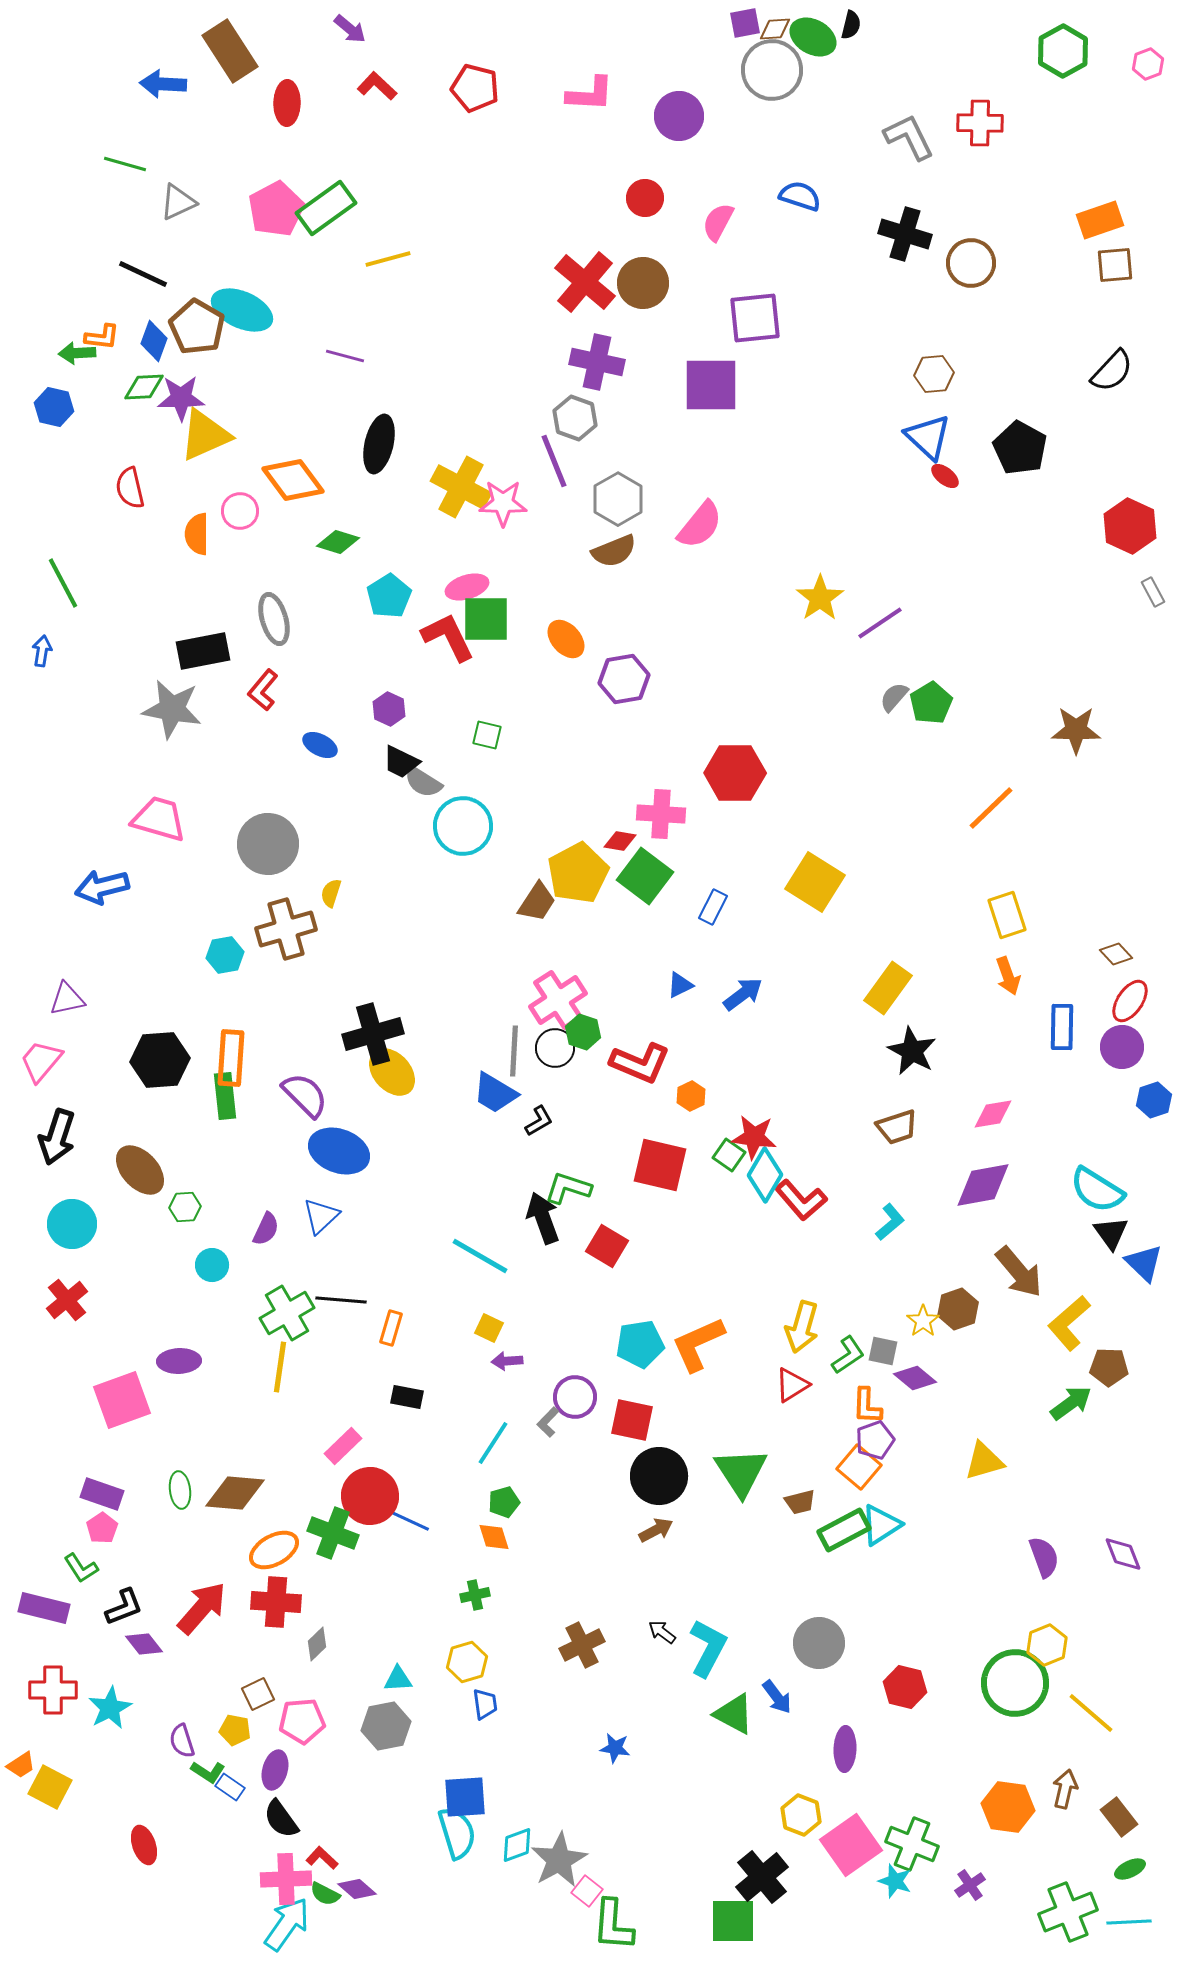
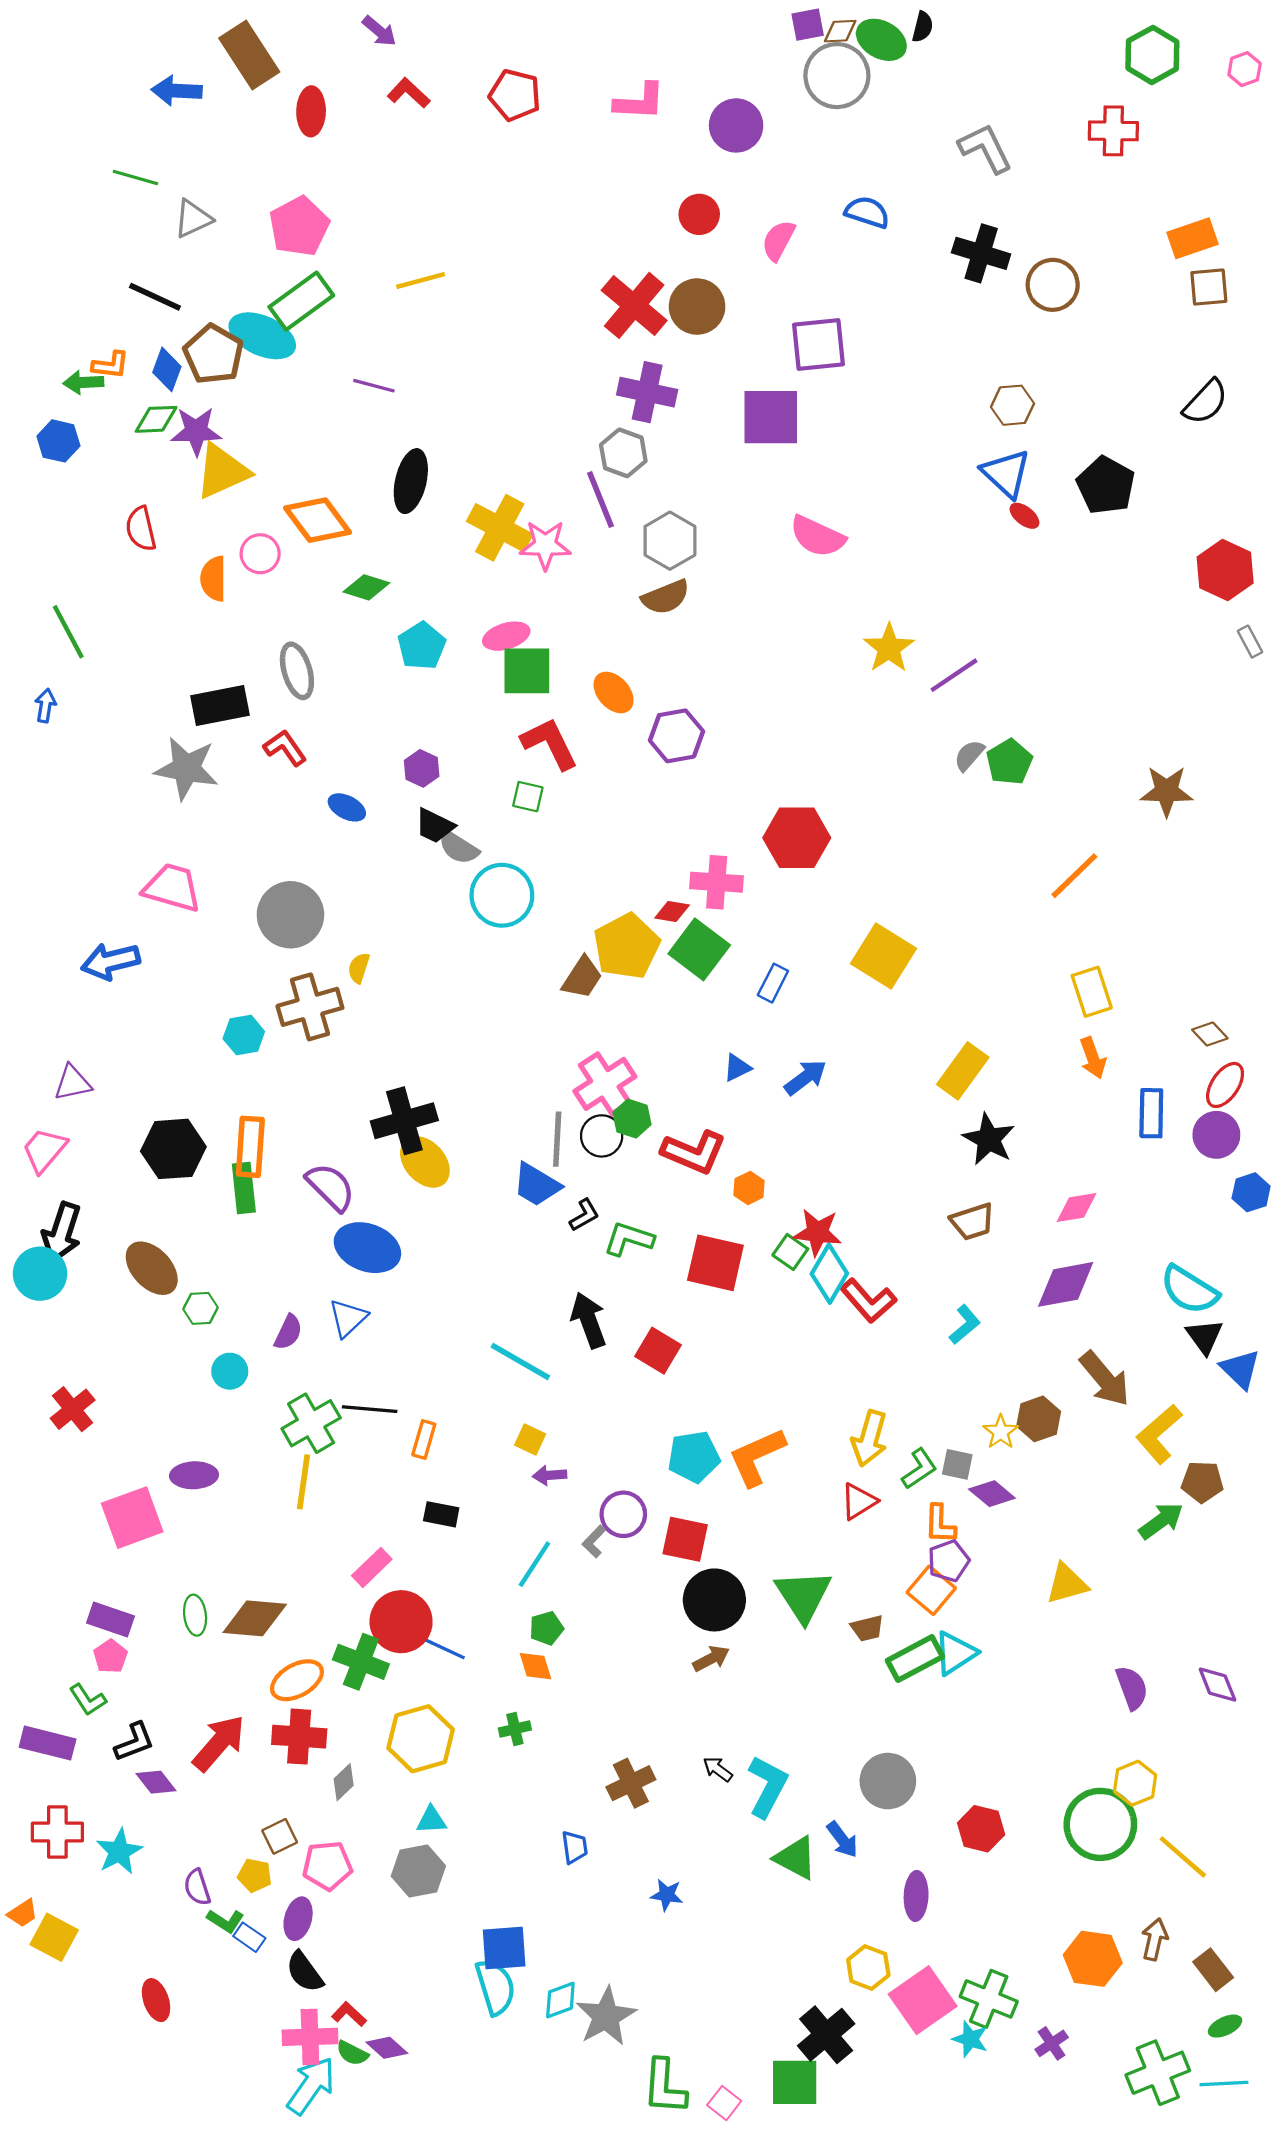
red cross: (980, 123) -> (1113, 131), moved
green rectangle: (326, 208) -> (301, 301), moved
pink semicircle: (700, 525) -> (817, 536), moved, turned 76
red L-shape: (448, 637) -> (550, 743), moved
red L-shape: (263, 690) -> (285, 748), turned 105
green L-shape: (568, 1188) -> (629, 1239), moved
cyan circle: (72, 1224) -> (40, 1274), moved
yellow hexagon: (467, 1662) -> (421, 1739), moved, size x1.5
blue trapezoid: (485, 1704) -> (575, 1847), moved
pink square: (587, 1891) -> (724, 2103), moved

